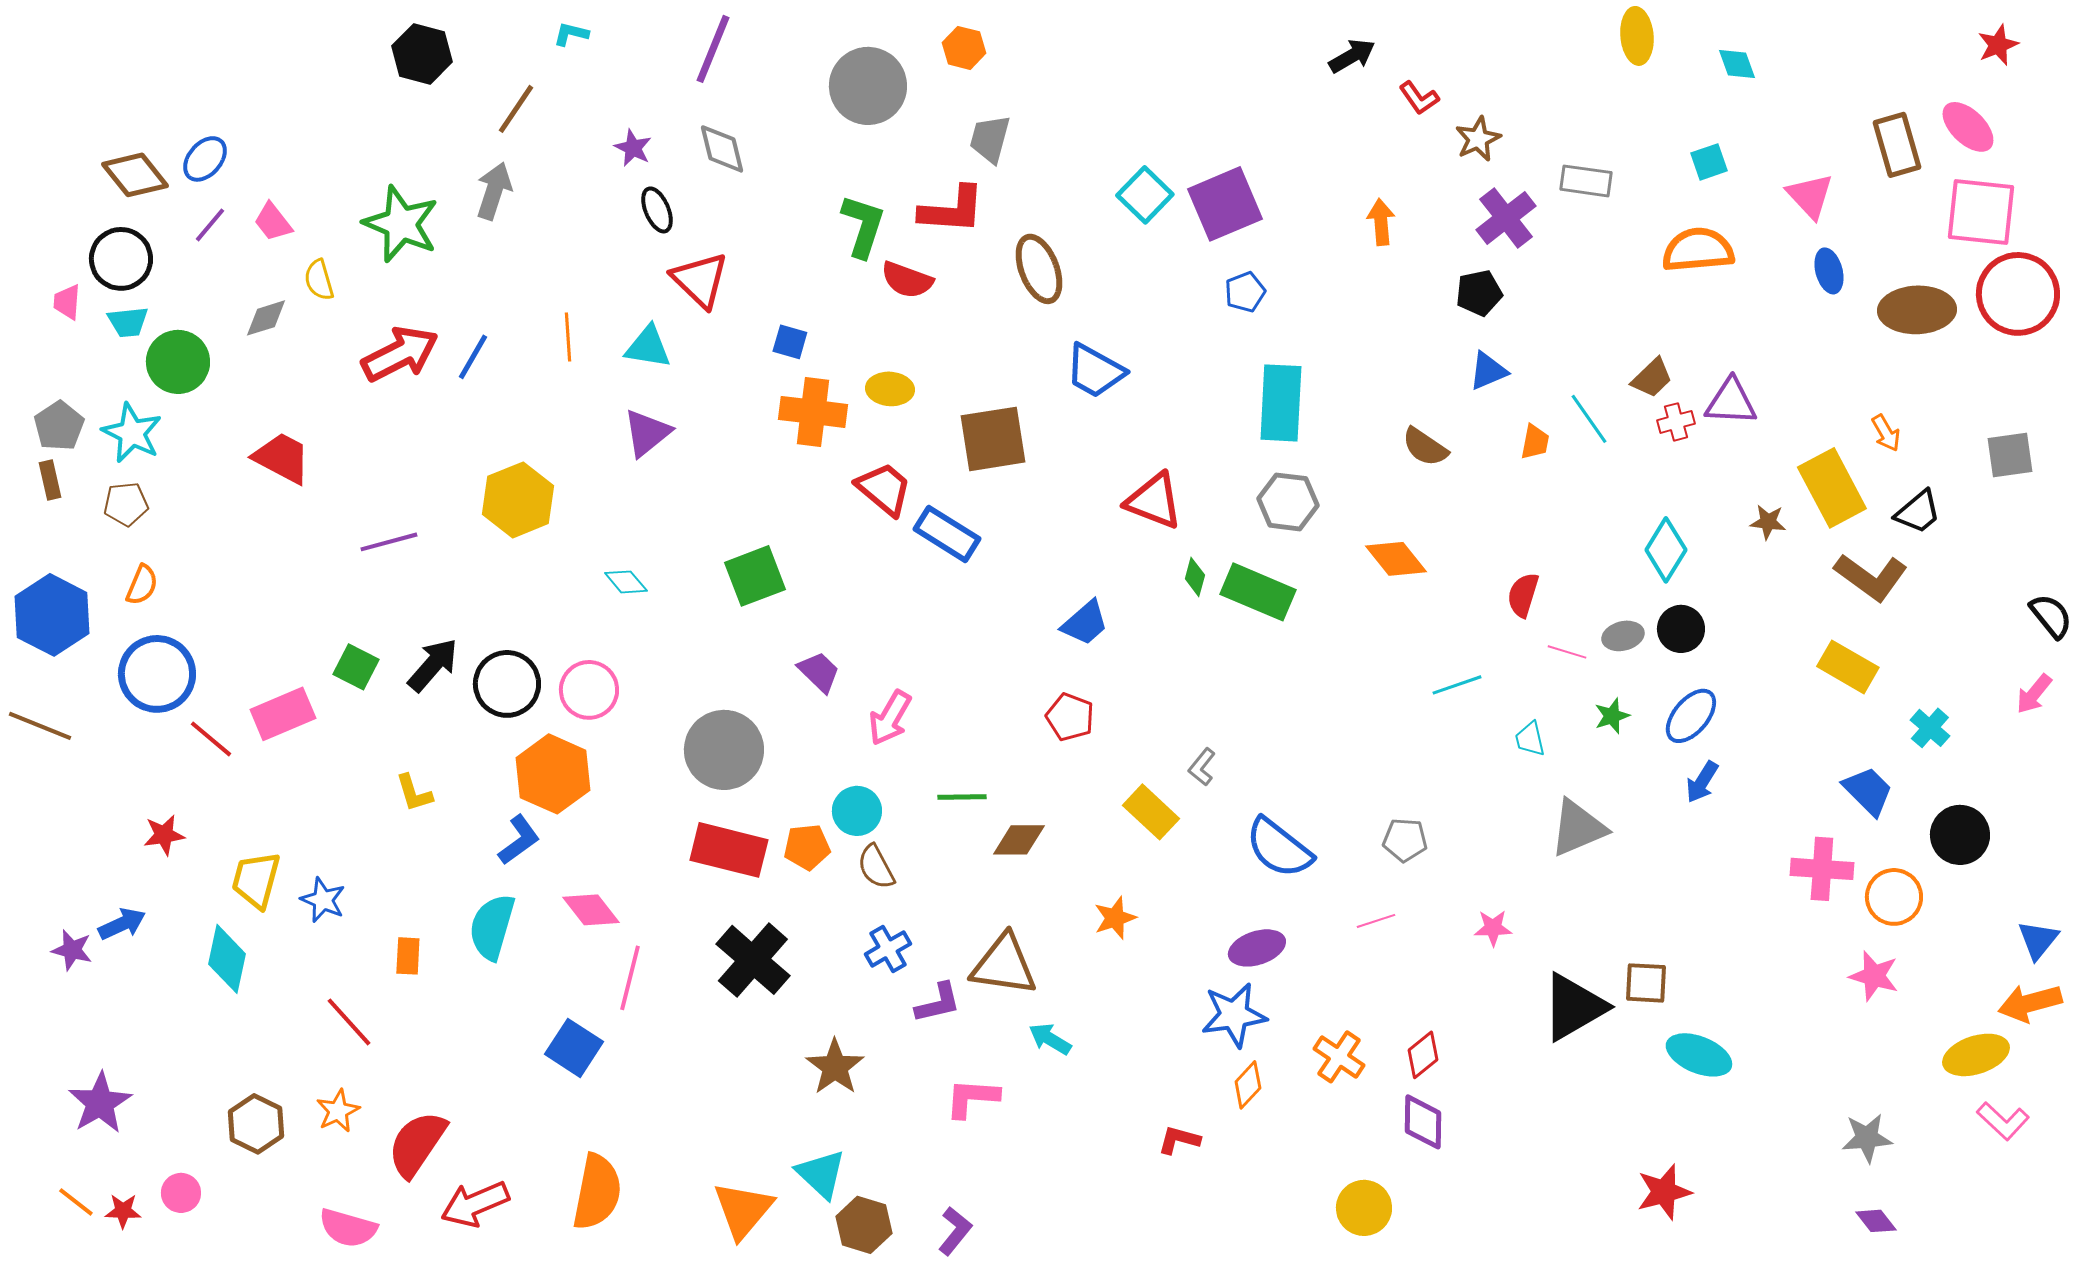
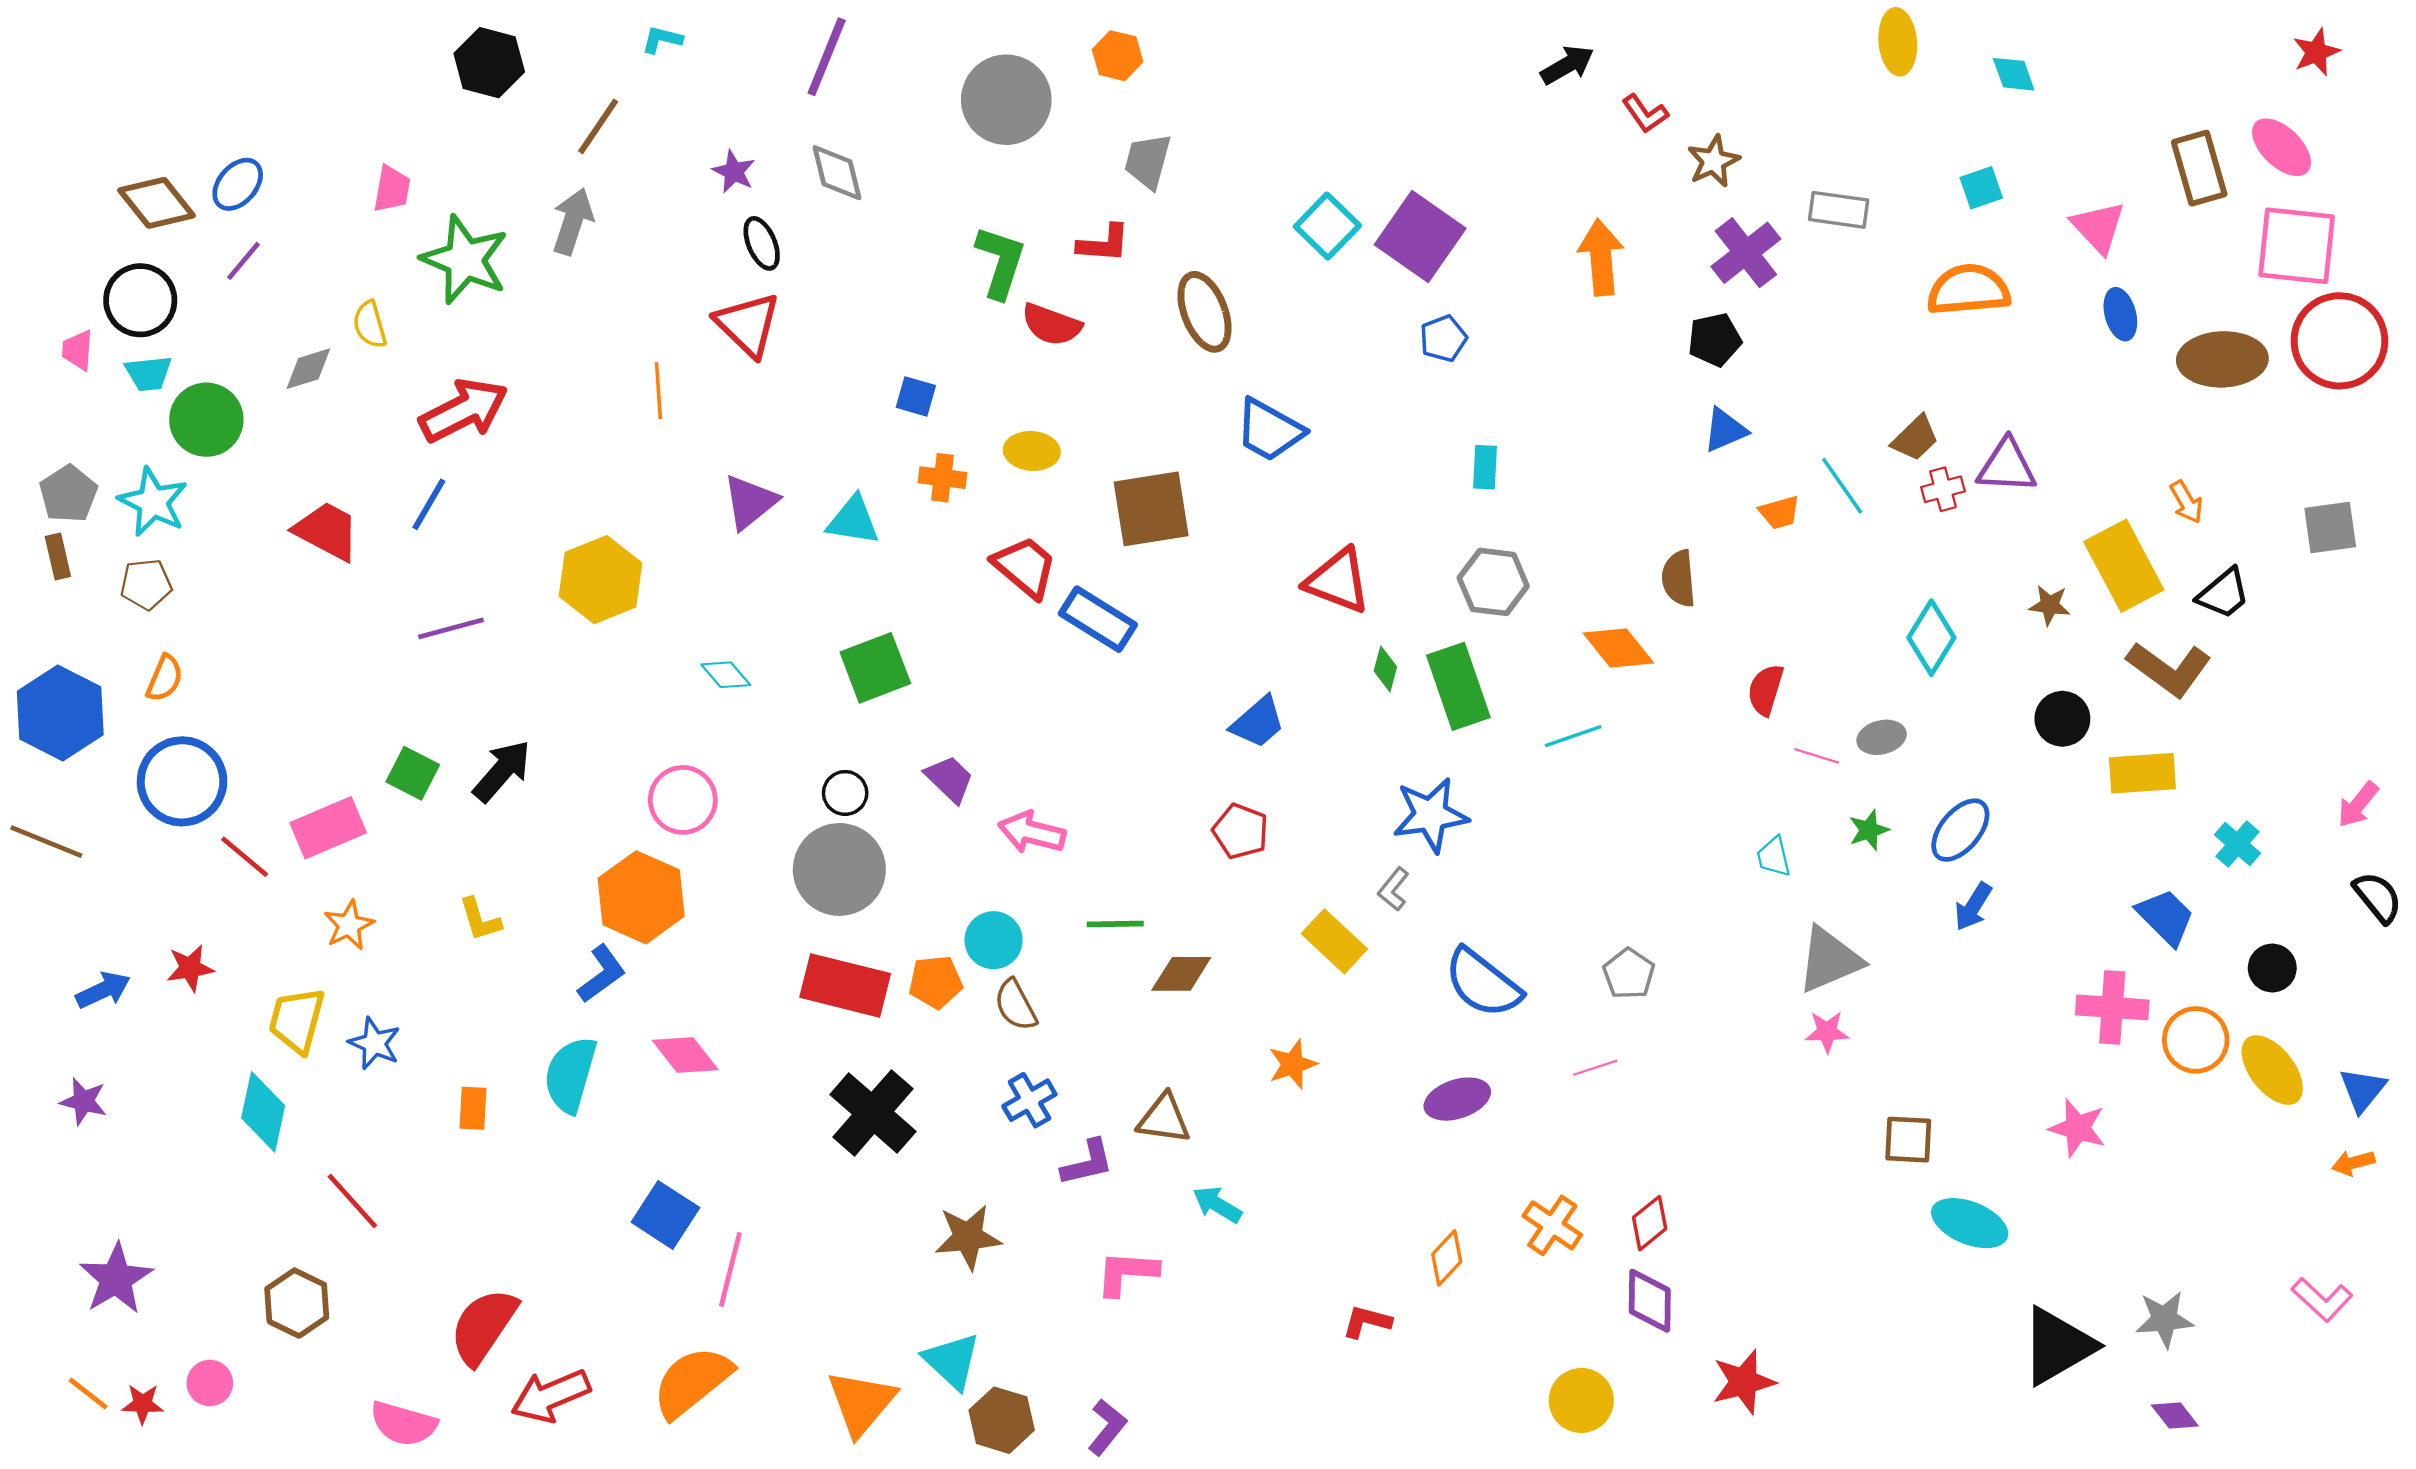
purple square: (1225, 204) -> (1420, 236), turned -32
red L-shape: (952, 210) -> (1104, 243), size x0.7
pink trapezoid: (273, 222) -> (392, 189), moved, turned -132
orange arrow: (1381, 222) -> (1601, 257), size x1.4
red triangle: (700, 280) -> (748, 325), moved
cyan triangle: (648, 347) -> (853, 521), moved
blue line: (473, 357) -> (429, 504), moved
cyan rectangle: (1281, 403) -> (1485, 467), size x0.5
orange cross: (813, 412) -> (943, 478), size x0.6
orange trapezoid: (1535, 442) -> (1780, 512), turned 63
brown semicircle: (1425, 447) -> (1679, 578), moved, turned 51
green rectangle: (1258, 592) -> (1458, 686), turned 48
black semicircle: (2051, 616) -> (2378, 897), moved
black circle: (1681, 629) -> (2062, 719), moved
yellow rectangle: (1848, 667) -> (2142, 773), turned -34
black circle: (507, 684) -> (845, 793), moved, size x0.6
cyan line: (1457, 685) -> (1573, 736), moved
pink arrow: (890, 718) -> (1032, 832), turned 74
black circle: (1960, 835) -> (2272, 968), size x0.7
gray pentagon: (1405, 840) -> (1629, 974), turned 30
blue arrow: (122, 924) -> (103, 990), moved
pink star: (1493, 928) -> (1827, 1032), moved
brown triangle: (1004, 965) -> (1164, 1119), size x0.7
pink star: (1874, 976) -> (2077, 1128), moved
pink line: (630, 978) -> (730, 1269), moved
orange arrow: (2030, 1003) -> (2353, 1163), size x0.6
black triangle: (1574, 1007) -> (2058, 1346), moved
blue star: (1234, 1015) -> (1431, 815), moved
red line: (349, 1022) -> (352, 1201), moved
yellow ellipse: (1976, 1055) -> (2272, 1070), moved, turned 70
brown star: (835, 1067) -> (968, 1237), turned 30
orange star: (338, 1111) -> (349, 925), moved
orange semicircle: (597, 1192) -> (692, 1382), turned -140
red star: (1664, 1192) -> (1744, 1382), moved

